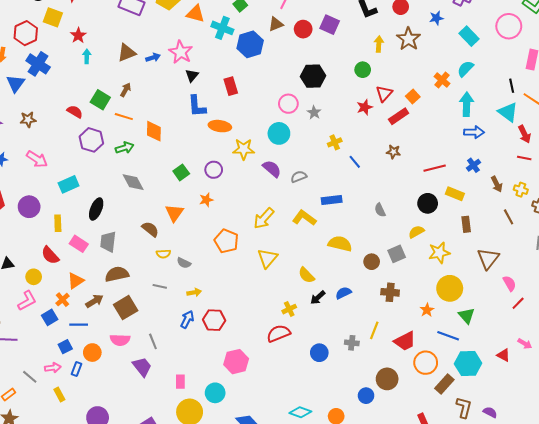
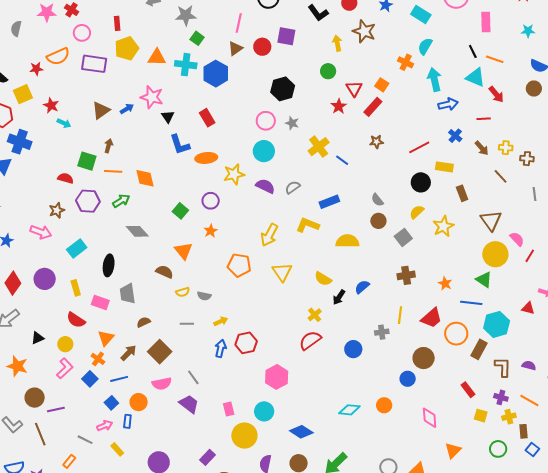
yellow square: (53, 17) -> (23, 94), turned -30
cyan arrow: (87, 56) -> (64, 123), turned 128
brown star: (28, 119) -> (57, 210), moved
yellow cross: (335, 142) -> (319, 147), size x1.5
red line: (524, 158) -> (484, 119), moved
brown circle: (372, 262) -> (378, 221), moved
brown semicircle: (117, 274) -> (143, 322), size x0.6
yellow circle: (450, 288) -> (495, 254), moved

